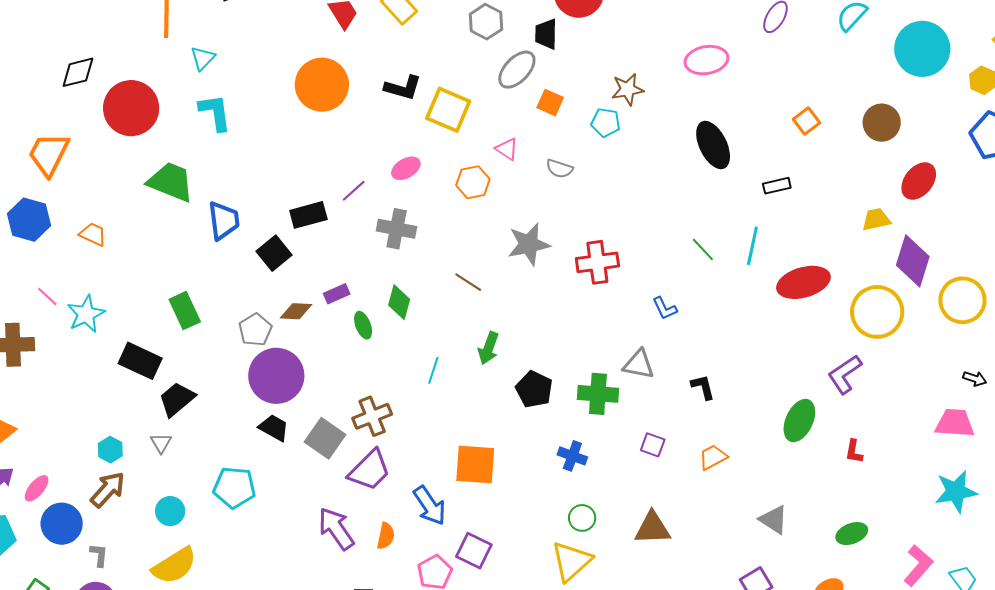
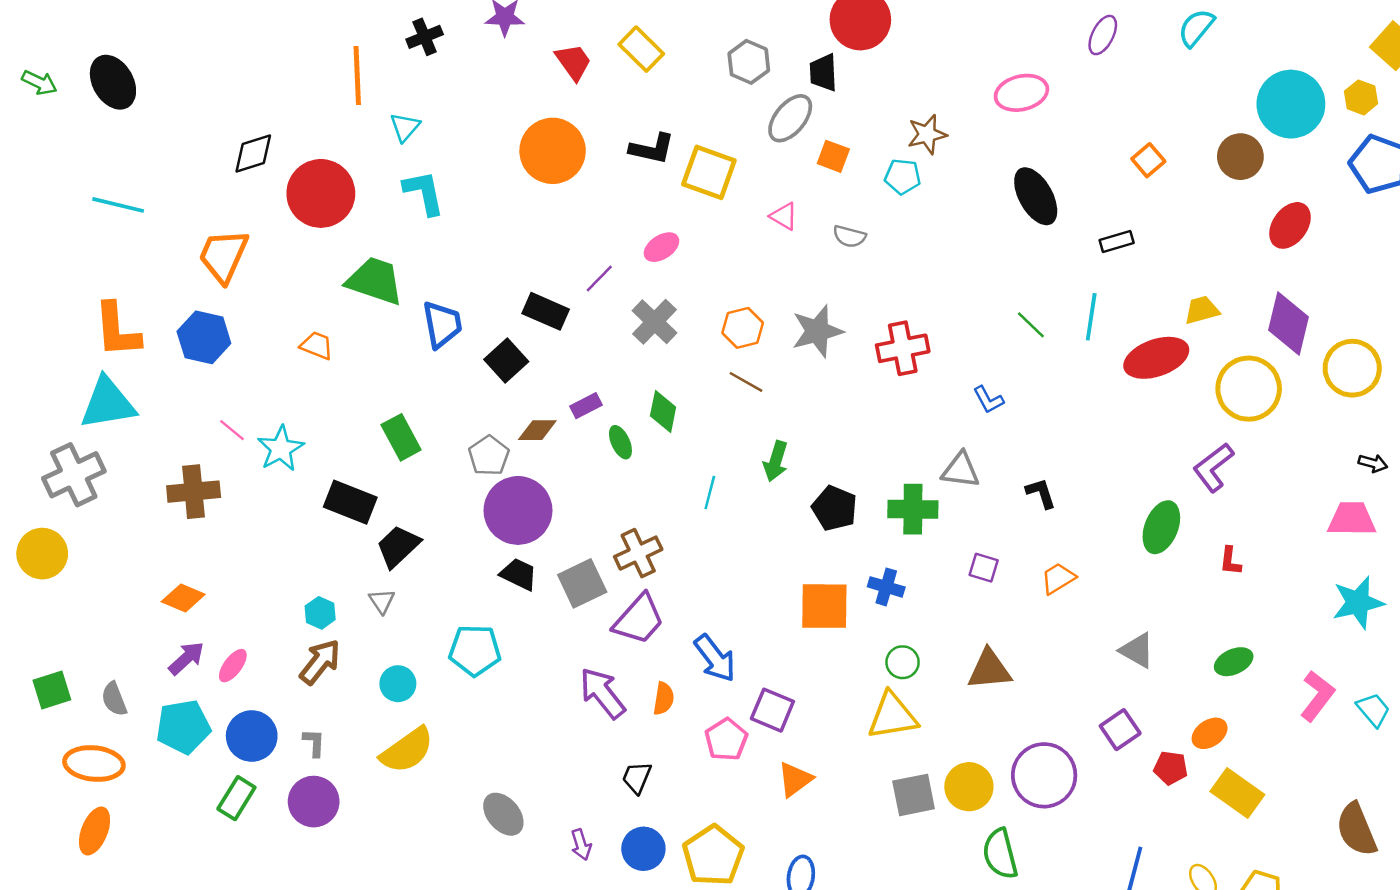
cyan circle: (922, 49) -> (1291, 104), moved
orange hexagon: (473, 182) -> (743, 328), moved
black rectangle: (308, 215) -> (546, 311), turned 42
yellow trapezoid: (876, 219) -> (1202, 310), moved
gray cross: (397, 229) -> (654, 322), turned 36
orange trapezoid: (93, 234) -> (317, 345), moved
gray square: (325, 438) -> (582, 583), turned 33
orange square: (475, 464) -> (824, 606), moved
blue circle: (62, 524) -> (252, 736), moved
yellow triangle: (571, 561) -> (892, 716), turned 36

